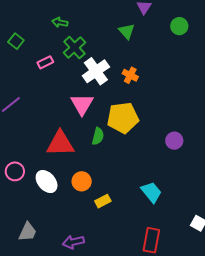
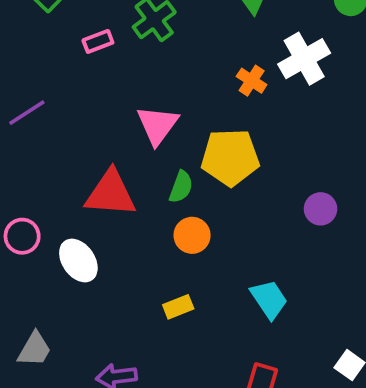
white cross: (96, 71) -> (304, 59), moved
orange circle: (82, 181) -> (192, 235), moved

